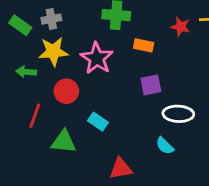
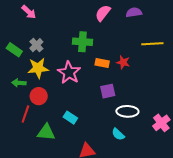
gray cross: (51, 19) -> (36, 45), turned -32
red star: (181, 27) -> (123, 62), moved
red circle: (66, 91) -> (39, 96), moved

